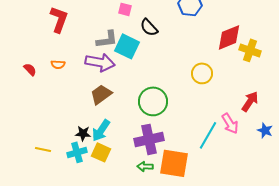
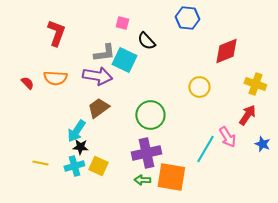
yellow cross: (250, 50) -> (255, 84), moved
orange semicircle: (58, 64) -> (55, 78), size x1.6
cyan arrow: (101, 130) -> (76, 131), moved

